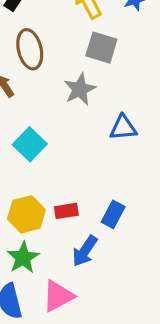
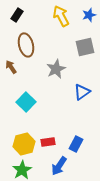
gray square: (101, 48) -> (85, 47), moved, turned -30
blue triangle: (123, 128) -> (82, 92), turned -30

